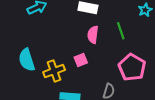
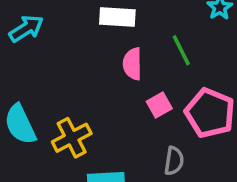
pink square: (81, 60) -> (159, 105), moved

